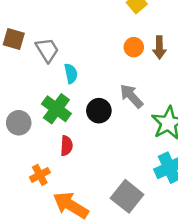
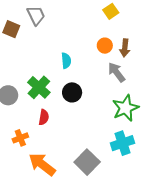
gray trapezoid: (47, 50) -> (36, 15), moved
cyan semicircle: (71, 74) -> (66, 61), moved
gray arrow: (131, 96) -> (117, 72), moved

